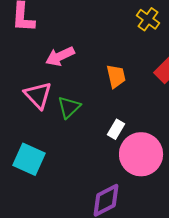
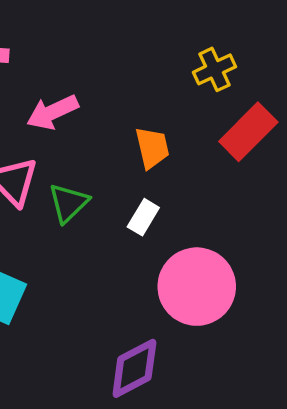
yellow cross: (148, 19) -> (215, 69), moved, turned 30
white rectangle: (116, 129) -> (143, 217), moved

